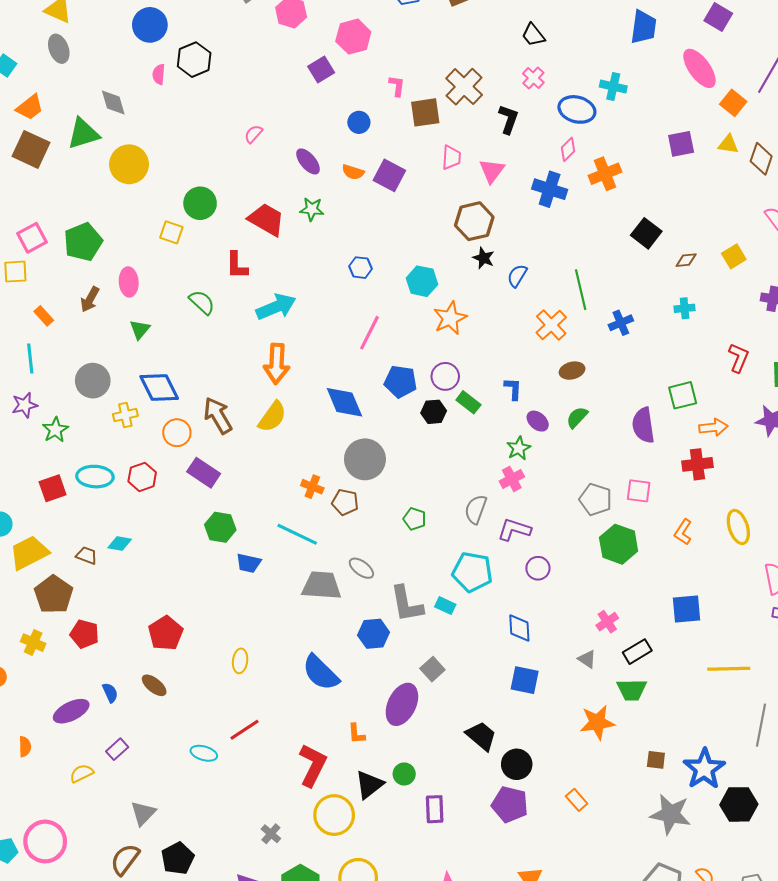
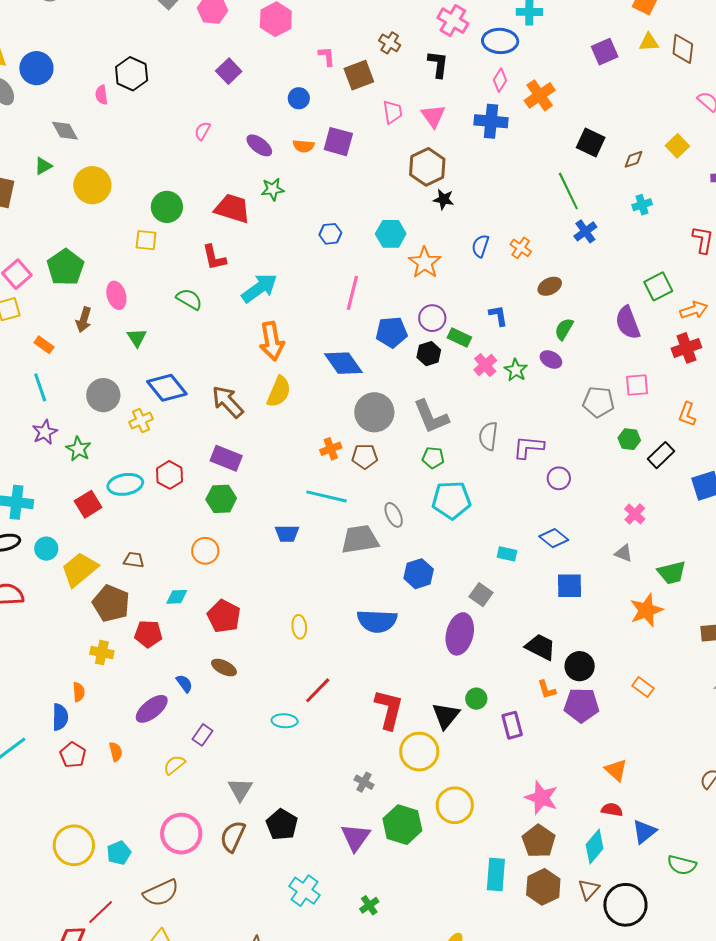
blue circle: (150, 25) -> (36, 68), moved
purple square: (321, 70) -> (229, 71), moved
pink cross: (533, 78) -> (453, 21), size x1.4
brown cross: (464, 87) -> (390, 43), size x0.6
green triangle: (83, 134) -> (43, 166), size x0.6
blue semicircle: (517, 276) -> (480, 246), moved
green line: (581, 290) -> (568, 191), moved
orange cross: (551, 325) -> (521, 248), size x0.7
purple ellipse: (538, 421) -> (551, 359), moved
orange circle: (177, 433) -> (205, 551), moved
pink cross: (512, 479) -> (485, 365), moved
orange cross: (312, 487) -> (331, 449), turned -30
green hexagon: (220, 527) -> (221, 499), moved
cyan diamond: (120, 544) -> (177, 597), moved
green hexagon: (619, 544) -> (629, 439), size x0.6
gray ellipse: (361, 568) -> (394, 515), turned 40
cyan pentagon: (472, 572) -> (451, 500), moved
gray L-shape: (407, 604) -> (431, 417), moved
cyan rectangle: (445, 606) -> (507, 554), moved
blue diamond: (519, 628) -> (554, 538), turned -36
black rectangle: (637, 652) -> (661, 455), moved
blue semicircle: (321, 673) -> (377, 621), turned -30
orange L-shape: (356, 734) -> (547, 690), moved
pink circle: (45, 842) -> (181, 834), moved

